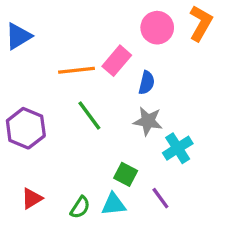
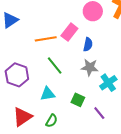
red triangle: (32, 198) -> (22, 117), size x1.5
cyan triangle: (114, 204) -> (48, 94), moved

